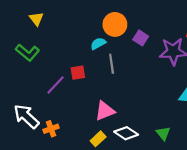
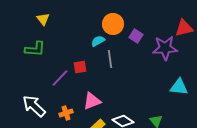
green L-shape: (27, 52) -> (35, 49), turned -35
pink triangle: (105, 111) -> (92, 101), moved
orange cross: (51, 129) -> (66, 113), moved

